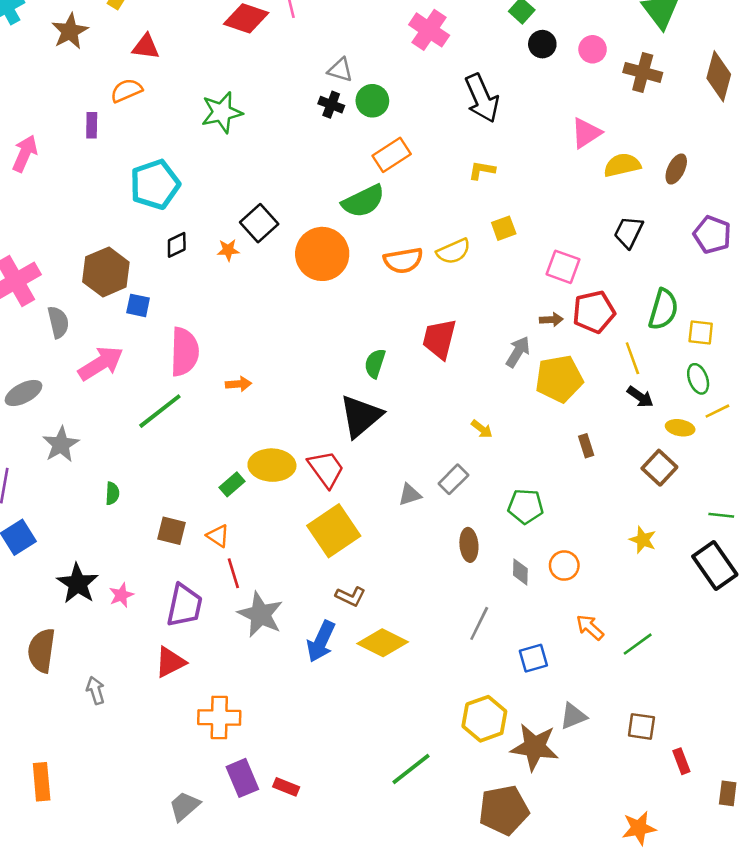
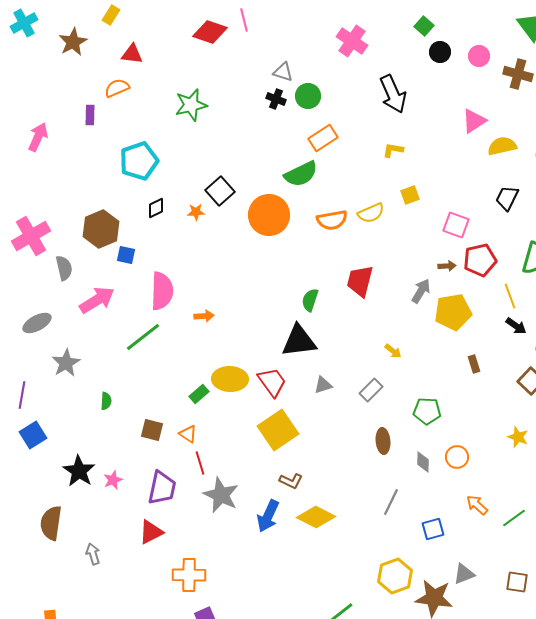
black triangle: (361, 416) -> (299, 341), turned 33
gray triangle: (410, 495) -> (323, 385), moved

